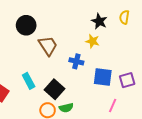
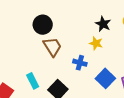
black circle: (26, 25) -> (43, 25), moved
blue square: (103, 77) -> (105, 78), turned 36

